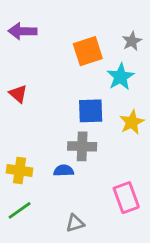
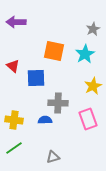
orange square: (88, 51) -> (54, 51), moved, turned 30
blue square: (91, 111) -> (36, 78), moved
pink rectangle: (126, 198) -> (88, 119), moved

